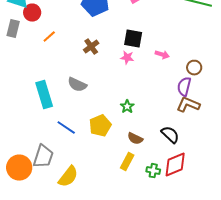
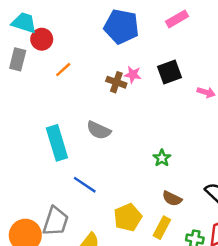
black square: (133, 39) -> (169, 72), turned -30
brown cross: (91, 47) -> (116, 82), turned -35
pink star: (127, 58) -> (133, 75), moved
yellow pentagon: (100, 126) -> (128, 218), moved

